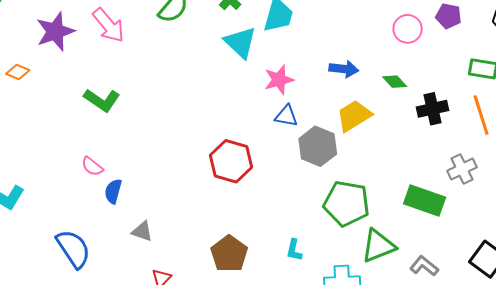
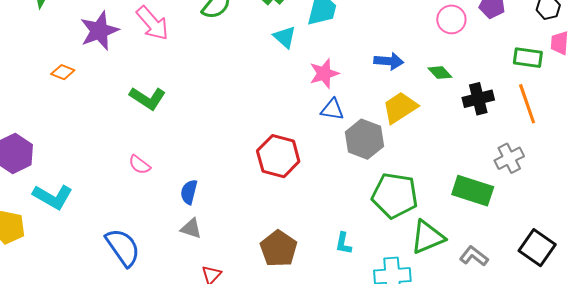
cyan triangle: (240, 42) -> (285, 37), size x0.7
blue semicircle: (113, 191) -> (189, 192), moved

